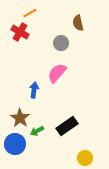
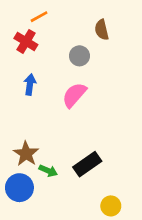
blue arrow: (34, 90) -> (30, 85), moved
green arrow: (37, 131) -> (48, 171), turned -128

